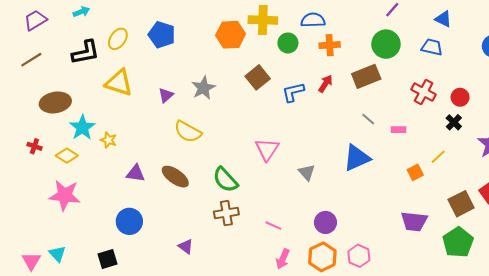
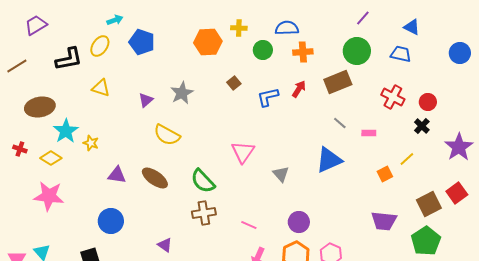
cyan arrow: (81, 12) -> (115, 20), moved
purple trapezoid: (35, 20) -> (36, 25), moved
yellow cross: (263, 20) -> (239, 28), size x0.6
brown square: (258, 77) -> (234, 83), size x0.6
yellow triangle: (119, 83) -> (101, 88), size x0.7

